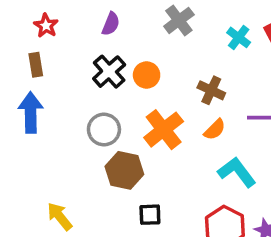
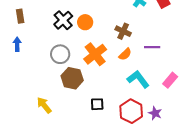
blue arrow: (31, 112) -> (17, 44), size x0.6
black square: (150, 215) -> (97, 104), moved
yellow arrow: (60, 216) -> (44, 105), moved

